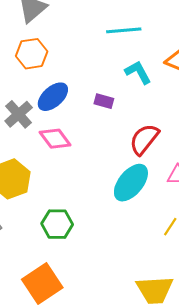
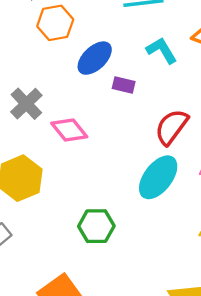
orange hexagon: (32, 54) -> (55, 23), moved
blue ellipse: (53, 97) -> (95, 58), moved
green hexagon: (57, 224) -> (96, 226), moved

